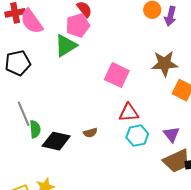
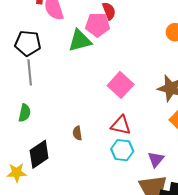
gray line: (24, 114) -> (30, 72), moved
brown semicircle: (90, 133) -> (77, 133), turned 80
black diamond: (56, 141) -> (39, 154), moved, turned -64

